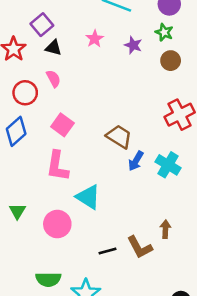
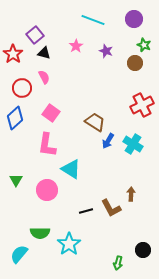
green star: (164, 32) -> (144, 45), moved

